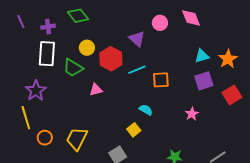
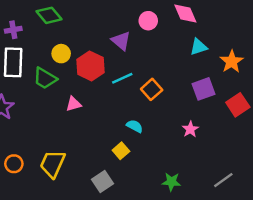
cyan triangle: (202, 56) -> (199, 47), moved
orange square: (161, 80) -> (152, 89), turned -36

